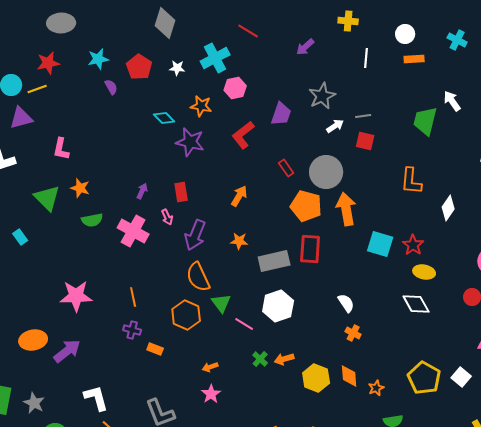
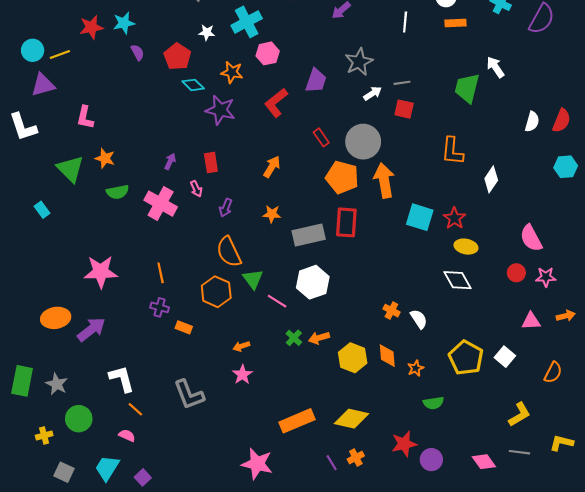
red star: (48, 63) -> (91, 27), moved
red pentagon: (139, 67) -> (177, 57), moved
purple arrow: (195, 235) -> (226, 208), size x0.6
white semicircle: (346, 303) -> (419, 319), moved

